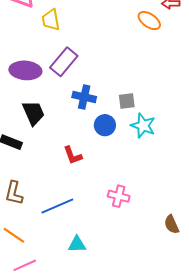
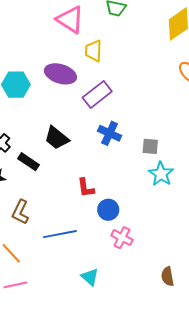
purple ellipse: (25, 70) -> (60, 74), moved
black trapezoid: (33, 113) -> (57, 138), turned 140
blue circle: (105, 125) -> (108, 210), moved
cyan triangle: (77, 244) -> (90, 277), moved, turned 30

